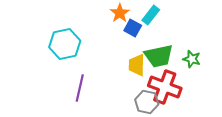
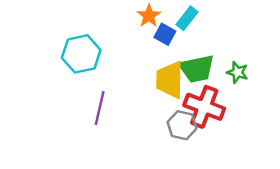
yellow trapezoid: (137, 65) -> (170, 80), size x1.4

